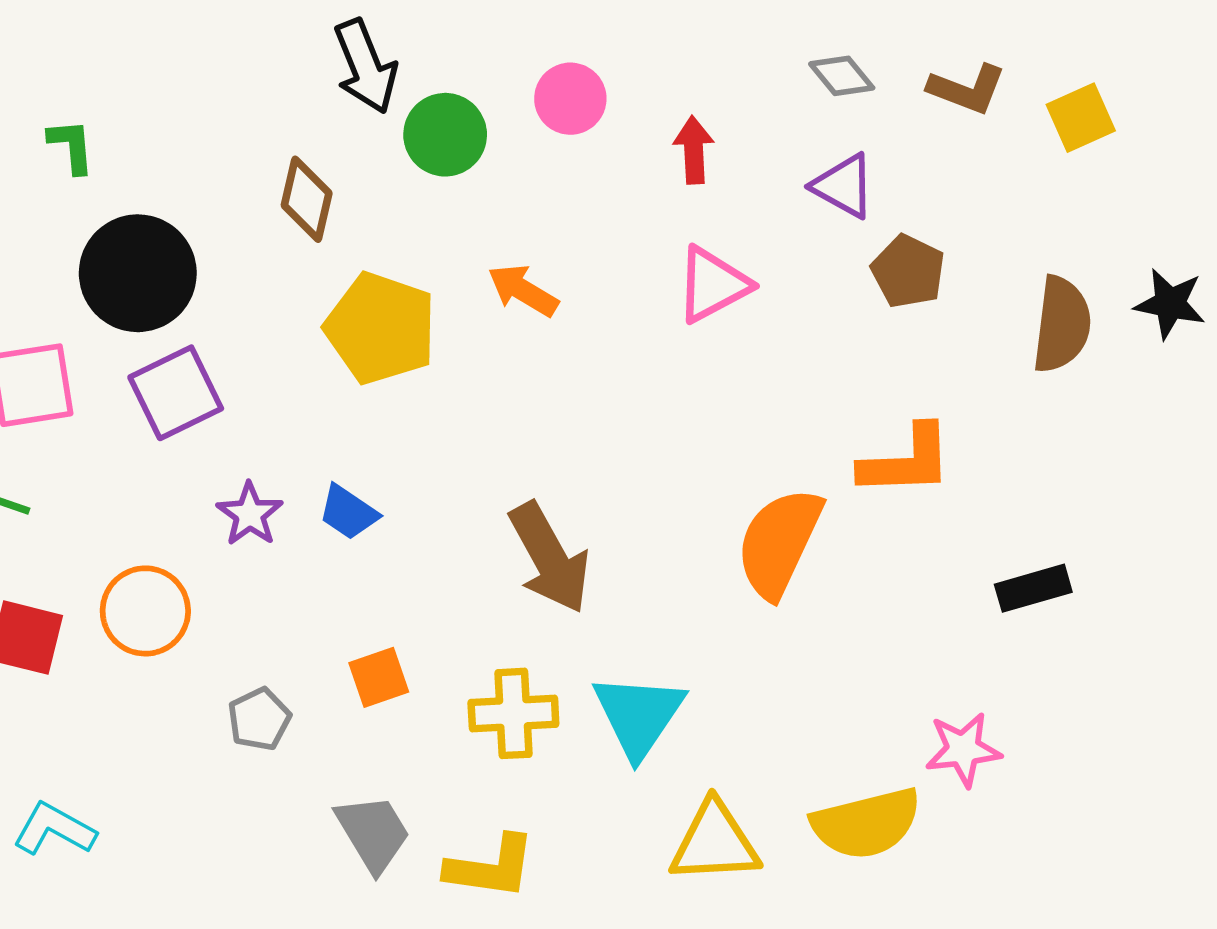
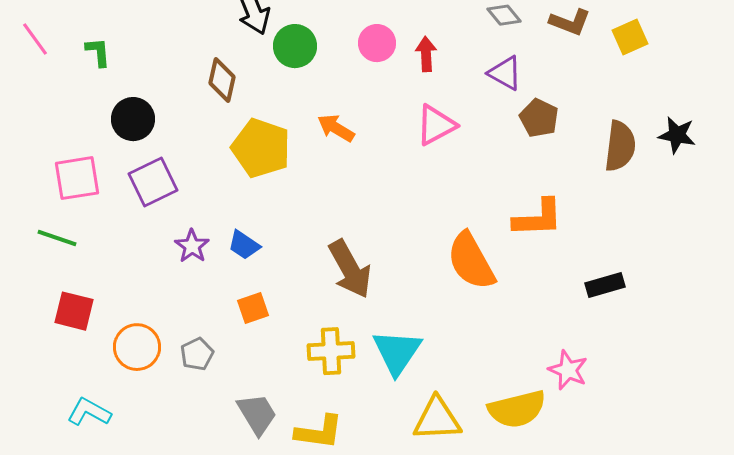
pink circle: (570, 99) -> (377, 43), moved
black circle: (138, 273) -> (133, 119), size x0.7
orange semicircle: (779, 543) -> (471, 261), turned -54
orange circle: (145, 611) -> (137, 347), moved
orange square: (379, 677) -> (253, 308), moved
pink star: (963, 749) -> (568, 370), turned 30

